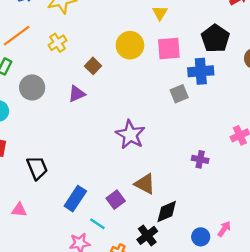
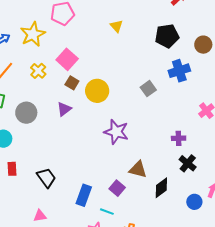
black pentagon: (215, 38) -> (167, 36), turned -30
yellow circle: (130, 45) -> (97, 91), moved
pink square: (169, 49) -> (67, 59), moved, turned -30
blue cross: (201, 71) -> (179, 71), moved
black cross: (147, 235) -> (188, 163), moved

